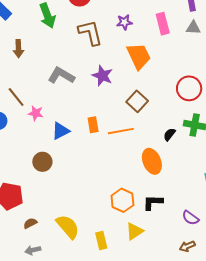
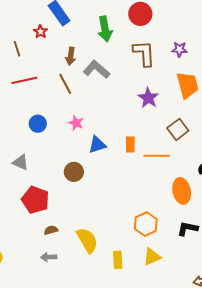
gray L-shape: (61, 76) -> (97, 69), moved
brown line: (16, 97) -> (65, 84), moved
black L-shape: (153, 202) -> (188, 229), moved

